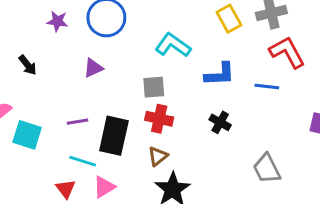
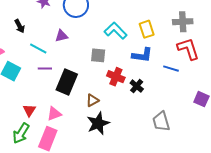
yellow rectangle: (229, 19) -> (147, 29), moved
red cross: (159, 119) -> (116, 77), moved
cyan line: (83, 161) -> (38, 48), moved

